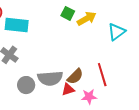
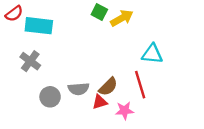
cyan triangle: (117, 32) -> (152, 54), moved, turned 42
gray semicircle: (50, 78) -> (79, 89), size x0.7

